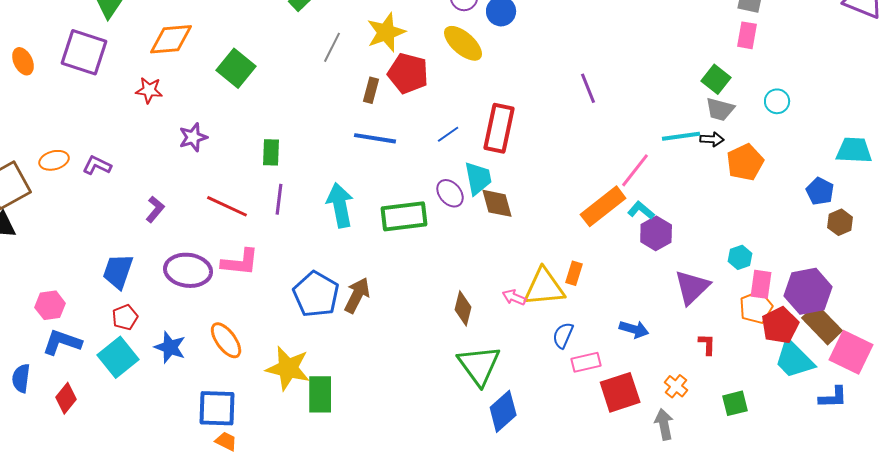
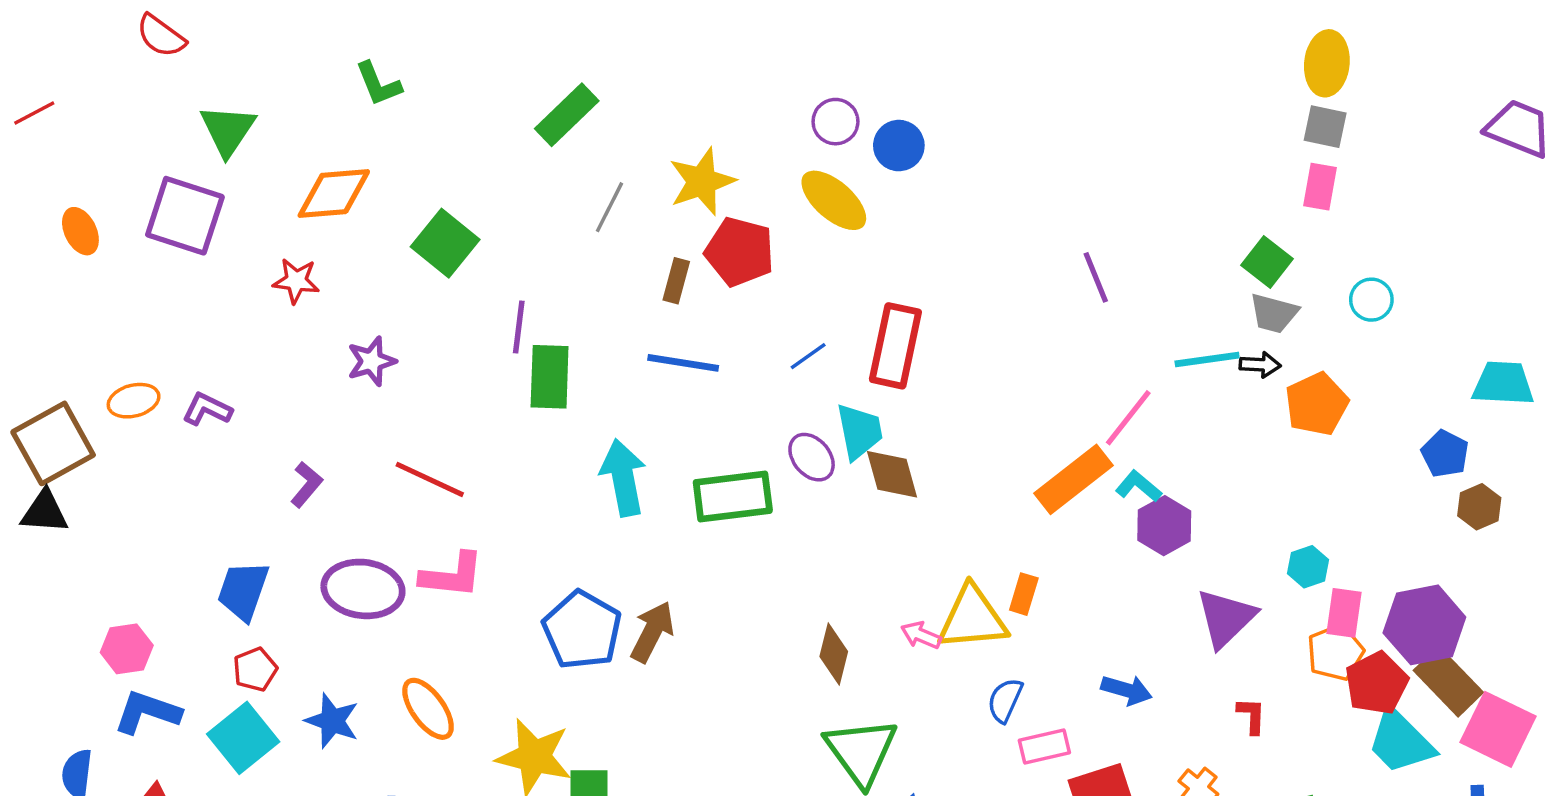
purple line: (588, 88) -> (1096, 277), moved
green rectangle: (271, 152) -> (550, 377), moved, size x1.4
purple line: (279, 199) -> (519, 327), moved

